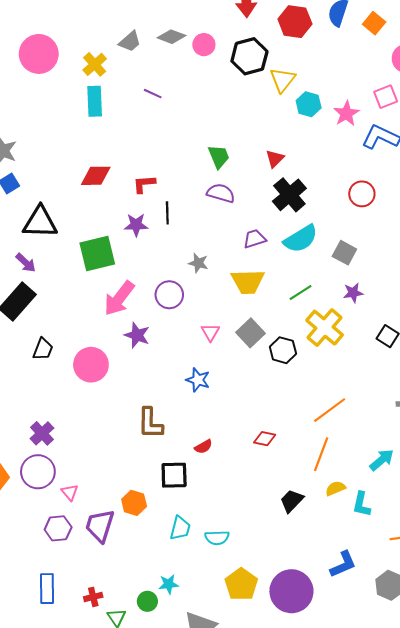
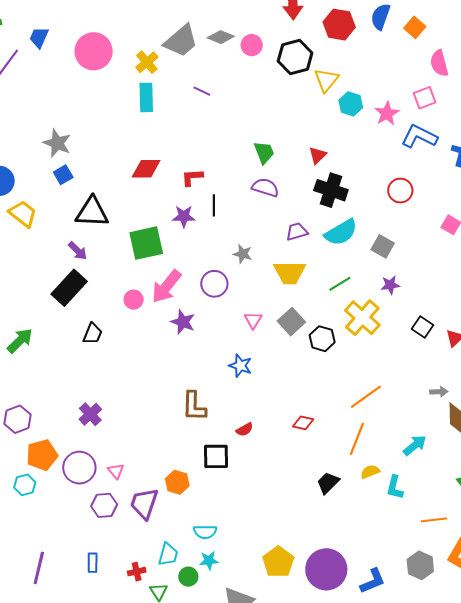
gray trapezoid: (130, 41) -> (181, 41), size x1.6
black cross: (289, 195) -> (331, 190), turned -32
pink circle: (91, 365) -> (134, 300), moved, size x0.6
purple circle: (38, 472) -> (79, 468), moved
cyan trapezoid: (180, 528) -> (168, 554), moved
cyan semicircle: (217, 538) -> (205, 532), moved
blue L-shape: (343, 564) -> (373, 581), moved
blue rectangle: (47, 589) -> (93, 563), size x0.7

